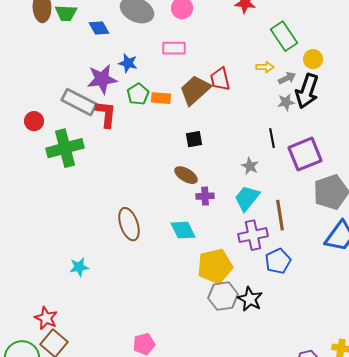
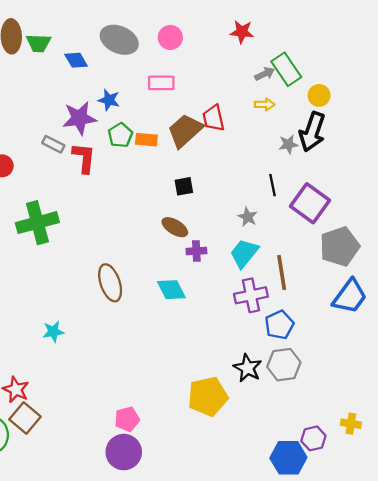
gray arrow: (287, 78) -> (265, 74), moved
gray rectangle: (79, 102) -> (53, 144), size x0.6
green cross: (65, 148) -> (37, 223), moved
purple square: (305, 154) -> (310, 203), turned -32
yellow pentagon: (215, 266) -> (208, 396), moved
gray hexagon: (223, 296) -> (284, 365), moved

